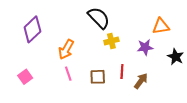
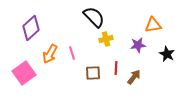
orange arrow: (66, 49) -> (50, 54), moved
pink line: (68, 74) -> (72, 53), moved
pink square: (25, 77) -> (24, 73), size x1.6

